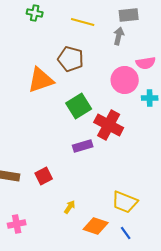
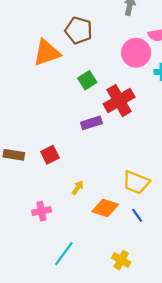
green square: (79, 106) -> (87, 80), size x0.7
red cross: (109, 125) -> (119, 101), turned 32
pink cross: (17, 224) -> (41, 211), moved

